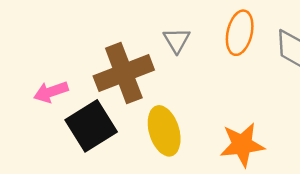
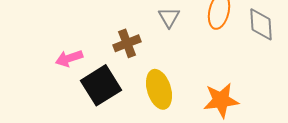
brown cross: (124, 73) -> (127, 43), size x0.6

